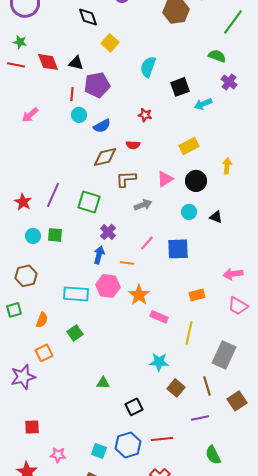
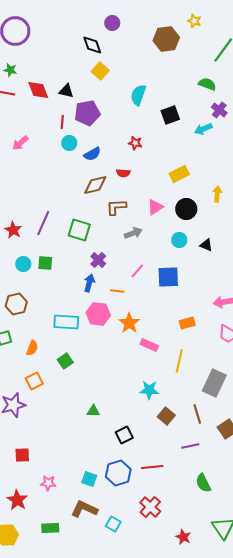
black diamond: (88, 17) -> (92, 45), moved
cyan arrow: (203, 104) -> (203, 129), moved

